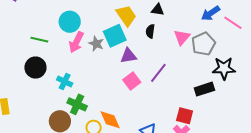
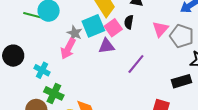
green line: (39, 40) -> (32, 15), moved
pink arrow: (76, 42) -> (68, 49), moved
gray pentagon: (203, 44) -> (182, 36), turned -30
pink square: (132, 81) -> (113, 28), moved

